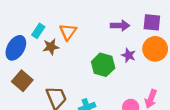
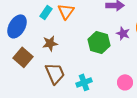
cyan rectangle: (38, 31) -> (46, 12), moved
brown star: (51, 47) -> (50, 43), moved

